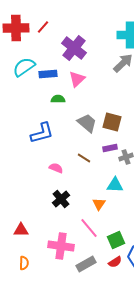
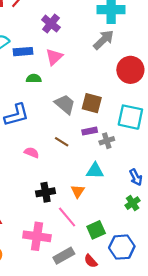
purple cross: (74, 48) -> (51, 24), size x0.7
black cross: (61, 199) -> (46, 192), moved, turned 30
red semicircle: (115, 262) -> (91, 261), moved, turned 80

